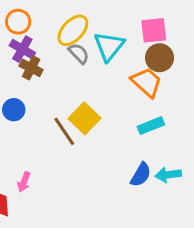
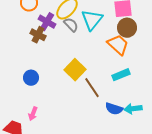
purple cross: (22, 49) -> (47, 22), moved
blue circle: (14, 110) -> (31, 78), moved
brown line: (64, 131) -> (92, 88), moved
blue semicircle: (141, 175) -> (114, 109), turned 78

